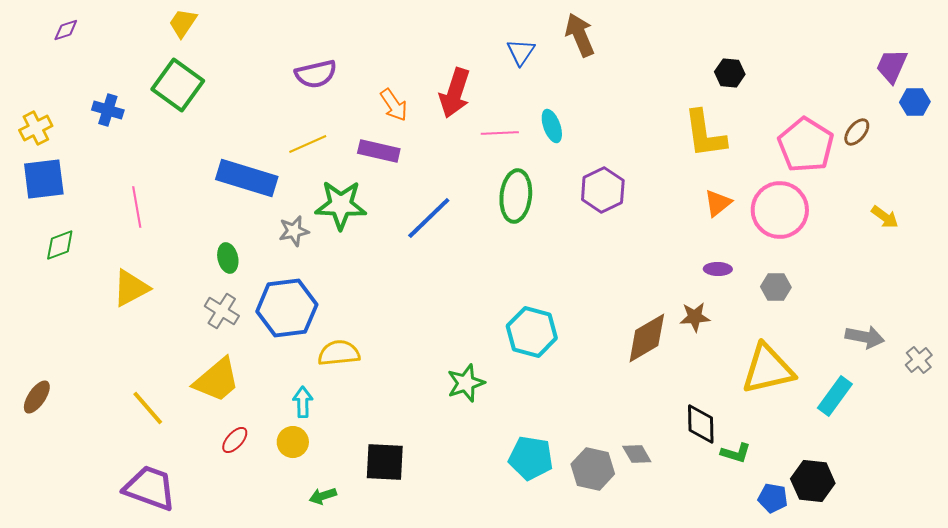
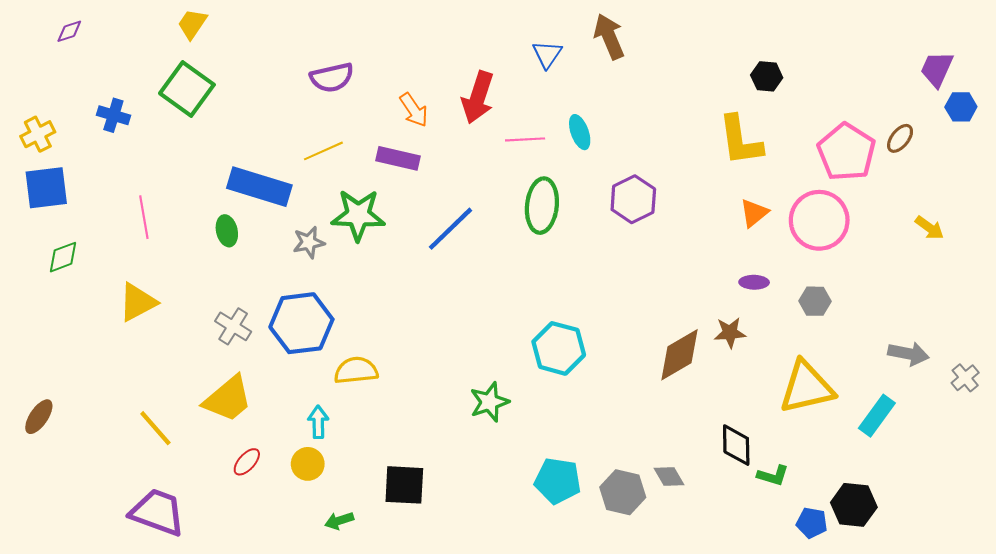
green ellipse: (228, 258) -> (227, 231), moved

